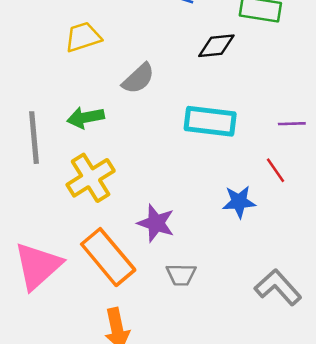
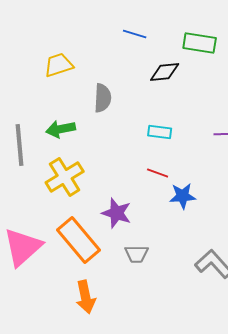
gray semicircle: (138, 78) -> (103, 98), turned -44
cyan rectangle: (210, 121) -> (160, 132), size x0.6
red line: (275, 170) -> (158, 173), moved, turned -35

